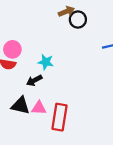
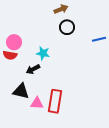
black circle: (78, 20) -> (67, 27), moved
pink triangle: (39, 108) -> (37, 103), moved

